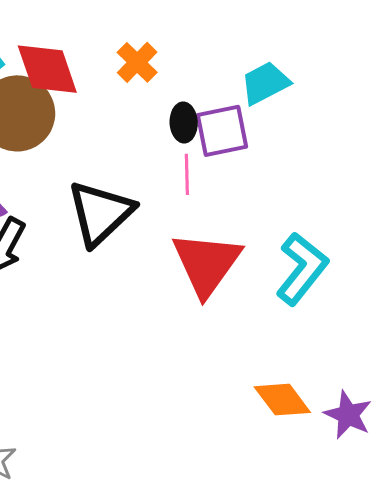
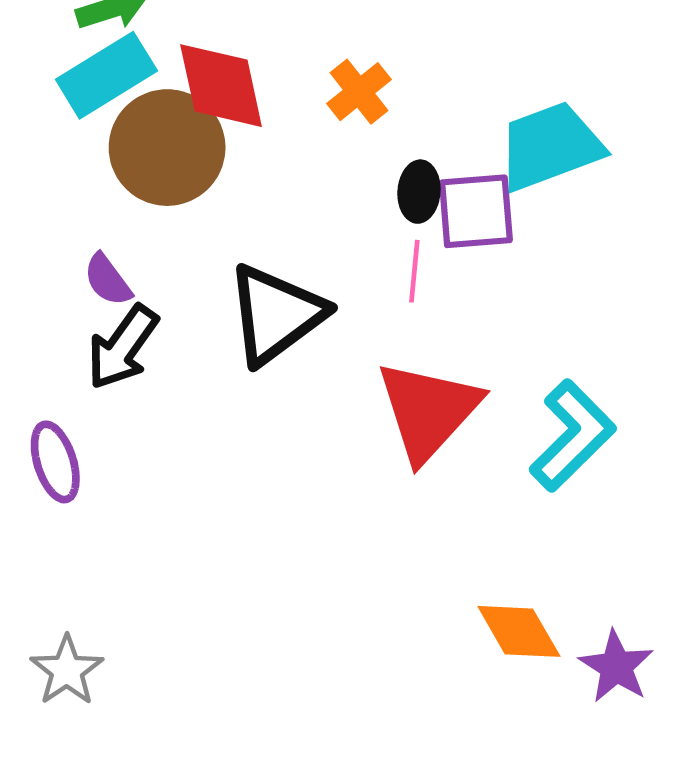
cyan trapezoid: (265, 83) -> (550, 146), size x1.4

